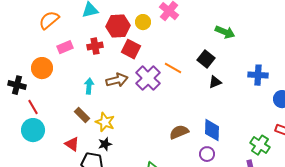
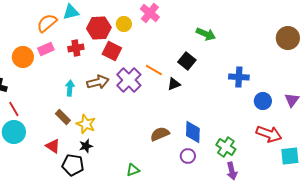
orange semicircle: (49, 20) -> (47, 23), moved
orange circle: (42, 68) -> (23, 57), moved
black triangle: (215, 82) -> (174, 84), moved
green cross: (260, 145) -> (226, 147), moved

